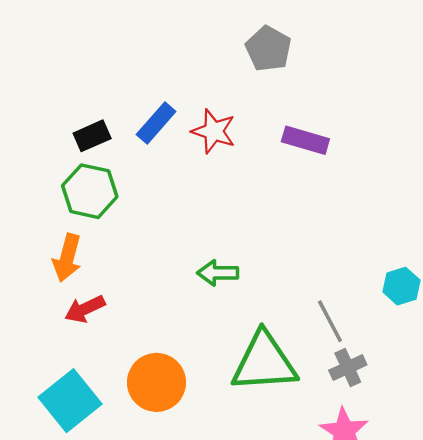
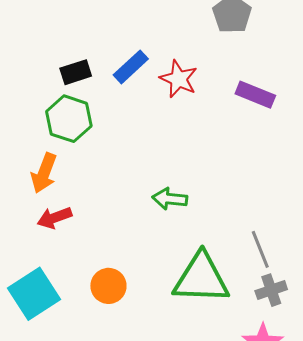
orange circle: (156, 382) -> (108, 286), size x0.7

